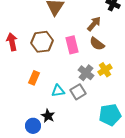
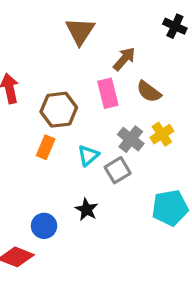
brown arrow: (94, 24) -> (124, 59), moved
brown hexagon: (42, 42) -> (59, 110), moved
cyan triangle: (58, 91) -> (88, 155), moved, turned -32
black star: (48, 116) -> (87, 209), moved

